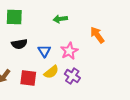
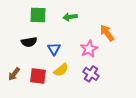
green square: (14, 17) -> (38, 15), moved
pink star: (69, 51) -> (89, 49), moved
purple cross: (72, 76) -> (91, 74), moved

